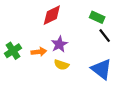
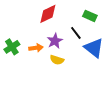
black line: (105, 36) -> (76, 33), moved
blue triangle: (101, 69) -> (94, 48), moved

